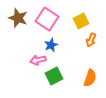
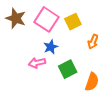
yellow square: (81, 21) -> (73, 22), moved
green square: (54, 76) -> (68, 69), moved

